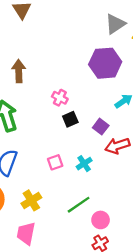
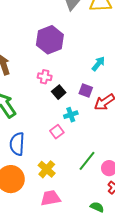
purple hexagon: (105, 63) -> (50, 40), moved
cyan cross: (84, 164) -> (71, 115), moved, turned 32
pink trapezoid: (26, 233) -> (50, 198), turned 85

